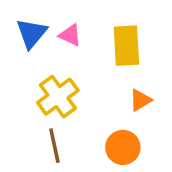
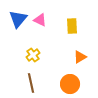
yellow rectangle: (126, 46) -> (72, 26), size x0.7
yellow cross: (58, 97) -> (33, 55), size x0.6

